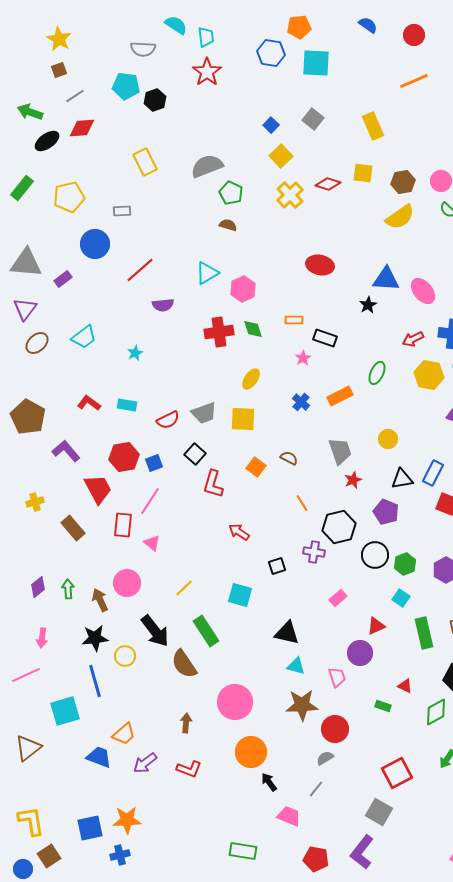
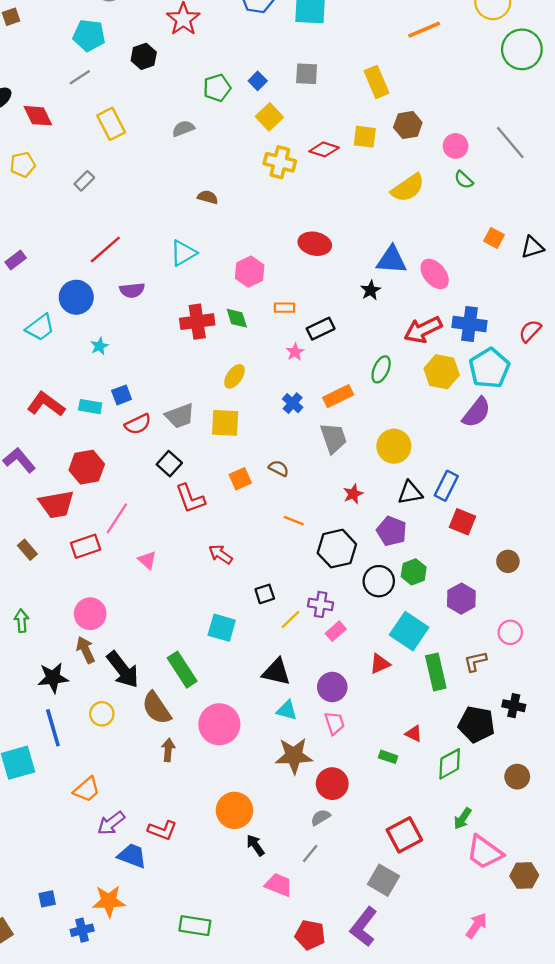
gray line: (75, 96) -> (80, 77), moved
black hexagon: (155, 100) -> (144, 56), moved
gray square: (313, 119) -> (307, 74), turned -35
red diamond: (82, 128) -> (38, 116), moved, turned 68
gray semicircle: (207, 166) -> (183, 129), size x0.6
brown hexagon: (403, 182) -> (408, 125), moved
green pentagon: (231, 193) -> (217, 88), moved, turned 30
yellow cross: (290, 195) -> (280, 162), turned -32
yellow pentagon: (69, 197) -> (23, 165), size x0.7
gray rectangle: (122, 211) -> (84, 181), turned -42
blue circle: (95, 244) -> (76, 297), moved
pink hexagon: (243, 289) -> (250, 272), moved
black rectangle: (325, 338) -> (321, 329), turned -45
red arrow: (413, 339) -> (423, 330), size x1.5
red L-shape: (89, 403) -> (46, 404), size x1.4
yellow circle: (388, 439) -> (394, 446), size x1.5
gray trapezoid: (340, 451) -> (333, 438), moved
blue square: (154, 463) -> (122, 395), moved
orange square: (256, 467) -> (240, 479), turned 30
red L-shape: (213, 484) -> (190, 499), turned -36
red trapezoid: (98, 489) -> (56, 504), turned 108
orange line: (302, 503) -> (294, 521), turned -36
red rectangle: (123, 525) -> (86, 546), turned 65
brown rectangle: (73, 528) -> (27, 550), size x0.7
pink triangle: (152, 543) -> (147, 560), moved
purple cross: (314, 552) -> (321, 604), moved
green hexagon: (405, 564) -> (414, 572), moved
yellow line: (184, 588) -> (290, 620), moved
cyan square: (401, 598) -> (409, 631), size x1.8
brown arrow: (100, 600) -> (86, 650), moved
purple circle: (360, 653) -> (332, 687), moved
yellow circle: (125, 656) -> (102, 714), moved
pink circle: (235, 702) -> (219, 724), moved
brown arrow: (186, 723) -> (168, 750), moved
blue trapezoid: (99, 757) -> (132, 856), moved
orange star: (127, 820) -> (109, 901), moved
blue square: (90, 828) -> (47, 899), size x0.6
green rectangle: (243, 851) -> (195, 926), moved

